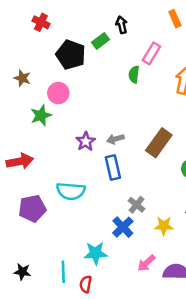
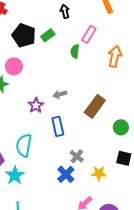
green rectangle: (101, 41) -> (48, 35), moved
gray arrow: (115, 139) -> (60, 94), moved
cyan semicircle: (71, 191) -> (24, 145), turned 95
cyan star: (96, 253) -> (15, 175), moved, turned -30

